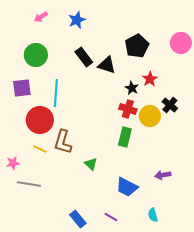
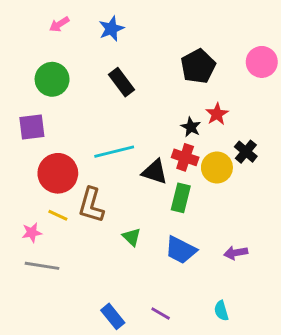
black triangle: (107, 65) -> (155, 172), moved
cyan line: (56, 93) -> (114, 152), moved, turned 72
pink star: (13, 163) -> (32, 233), moved
blue trapezoid: (127, 187) -> (181, 250), moved

